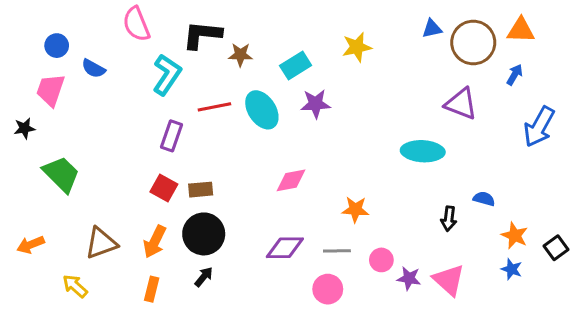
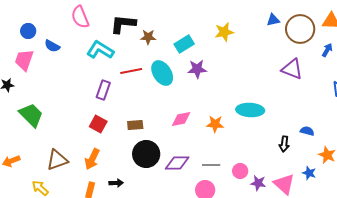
cyan L-shape: (167, 75) -> (100, 50), turned -92
cyan ellipse: (423, 151) -> (250, 110), moved
brown rectangle: (201, 190) -> (135, 125), moved
orange star: (355, 209) -> (215, 124), moved
black circle: (204, 234) -> (146, 154), moved
blue star: (512, 269) -> (309, 173), moved
black arrow: (204, 277) -> (116, 183), moved, turned 48

